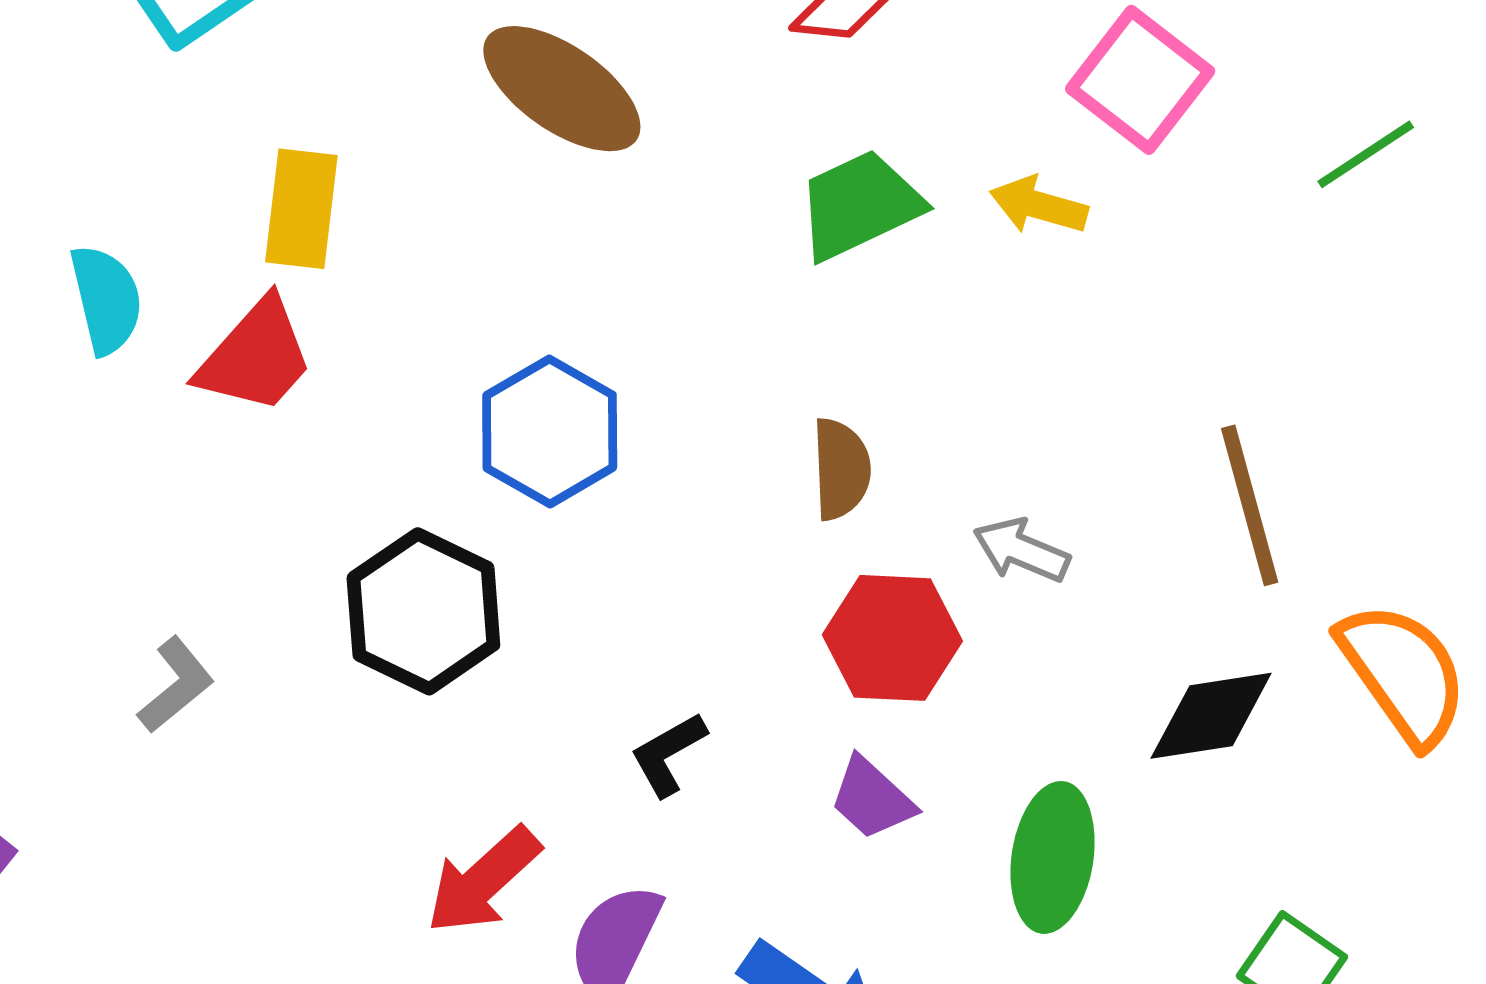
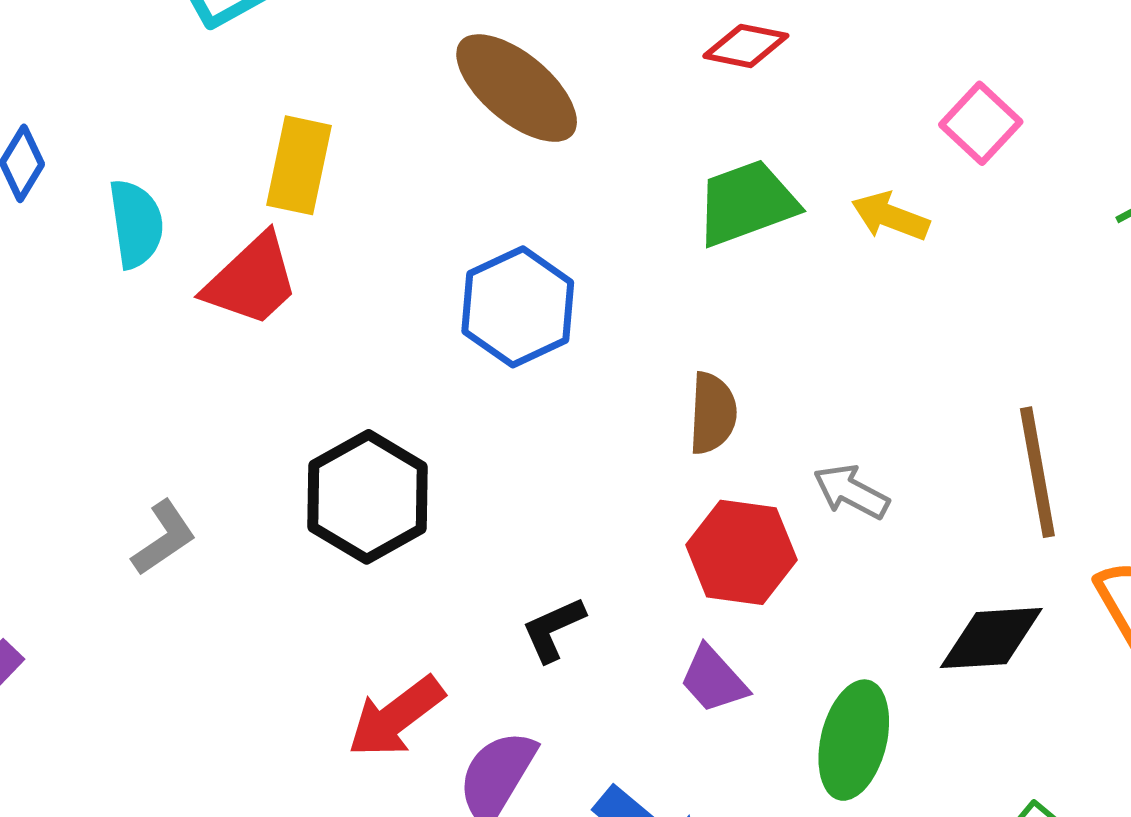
pink square: (1140, 80) -> (981, 123), size x0.7
blue hexagon: (550, 431) -> (518, 307), moved

